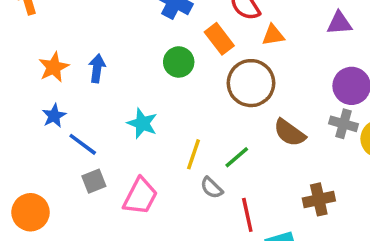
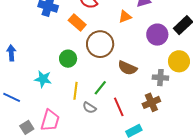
orange triangle: (273, 35) -> (125, 17), moved
green circle: (179, 62) -> (68, 59), moved
gray cross: (344, 124) -> (160, 78), moved
gray square: (94, 181) -> (27, 127), moved
red line: (247, 215) -> (119, 107), moved

